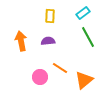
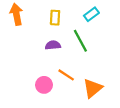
green line: (88, 37) -> (80, 41), moved
orange arrow: (21, 41) -> (16, 14), moved

